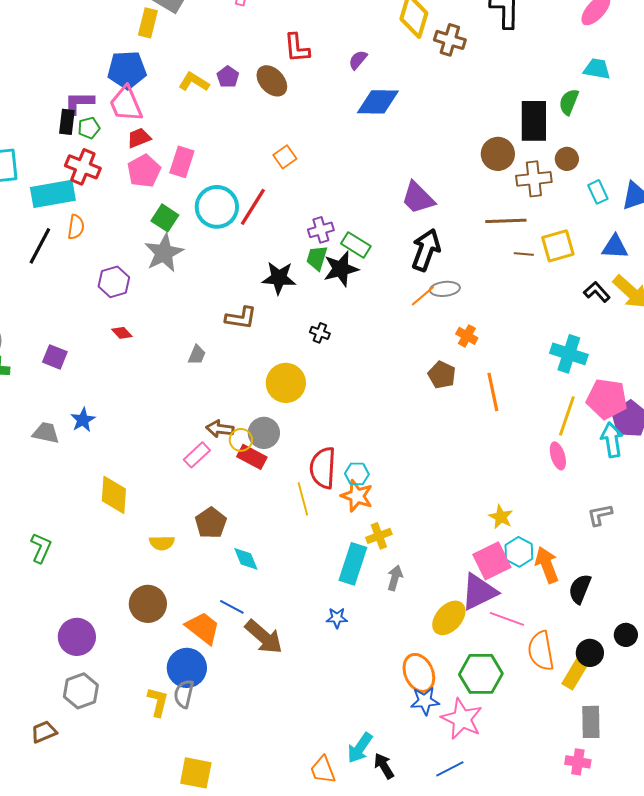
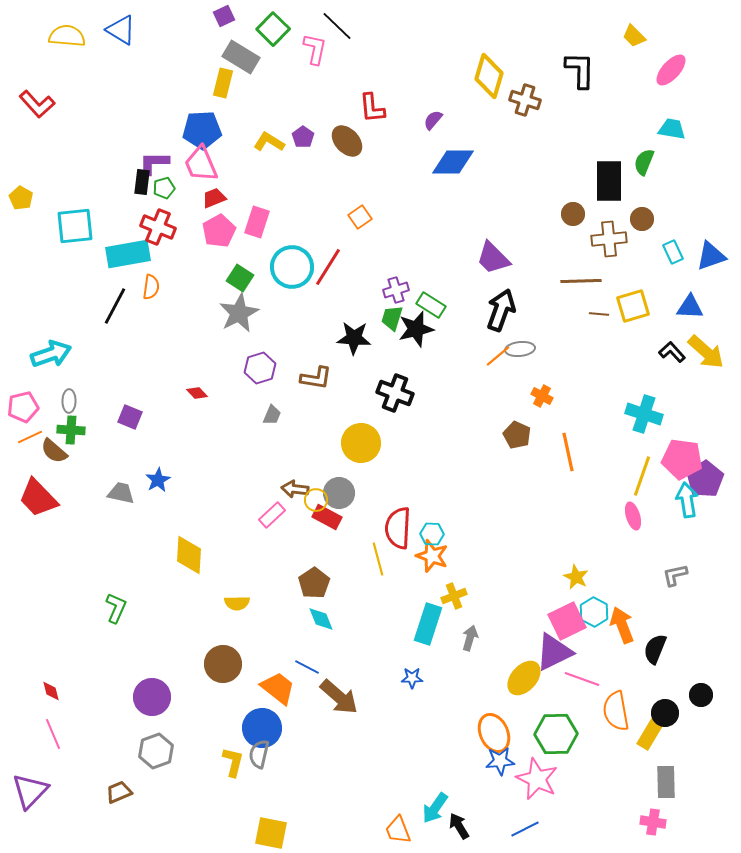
brown circle: (498, 154) -> (573, 214), size x0.7
purple hexagon: (114, 282) -> (260, 368), moved
black cross: (320, 333) -> (395, 393), size x1.8
brown pentagon: (211, 523) -> (314, 583), moved

